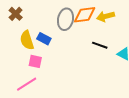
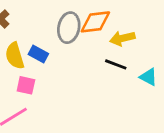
yellow arrow: (106, 16) -> (122, 38), moved

